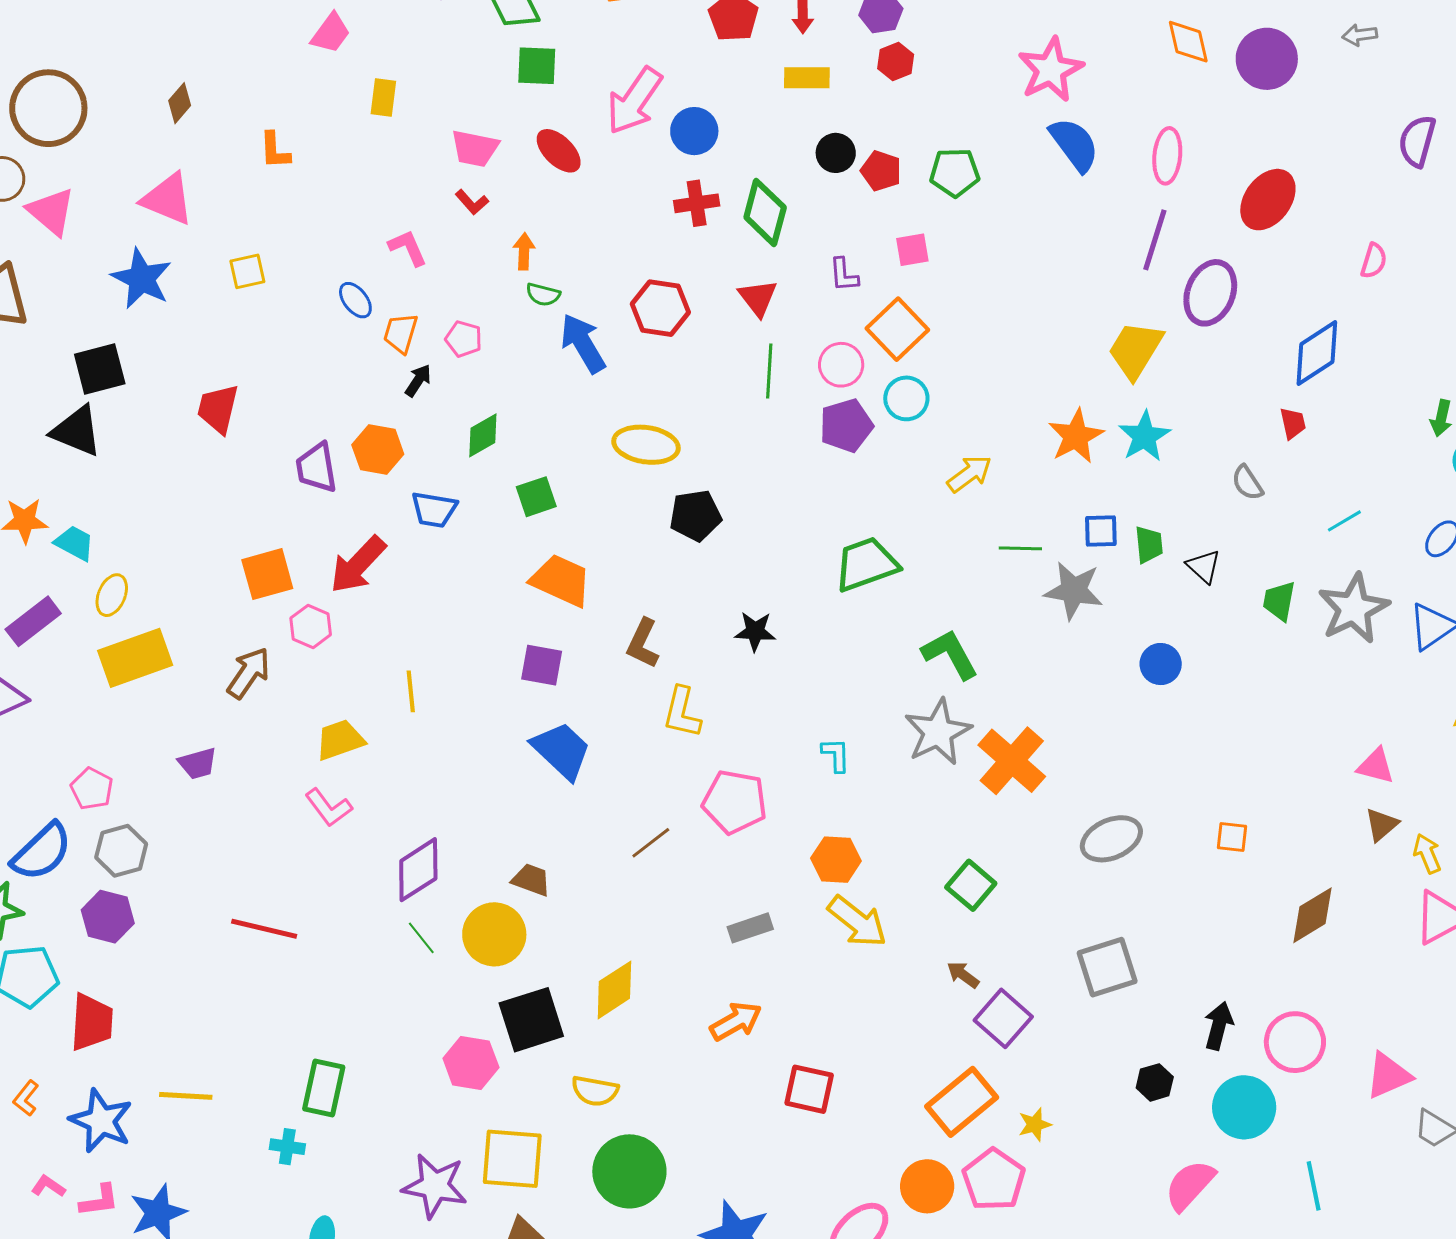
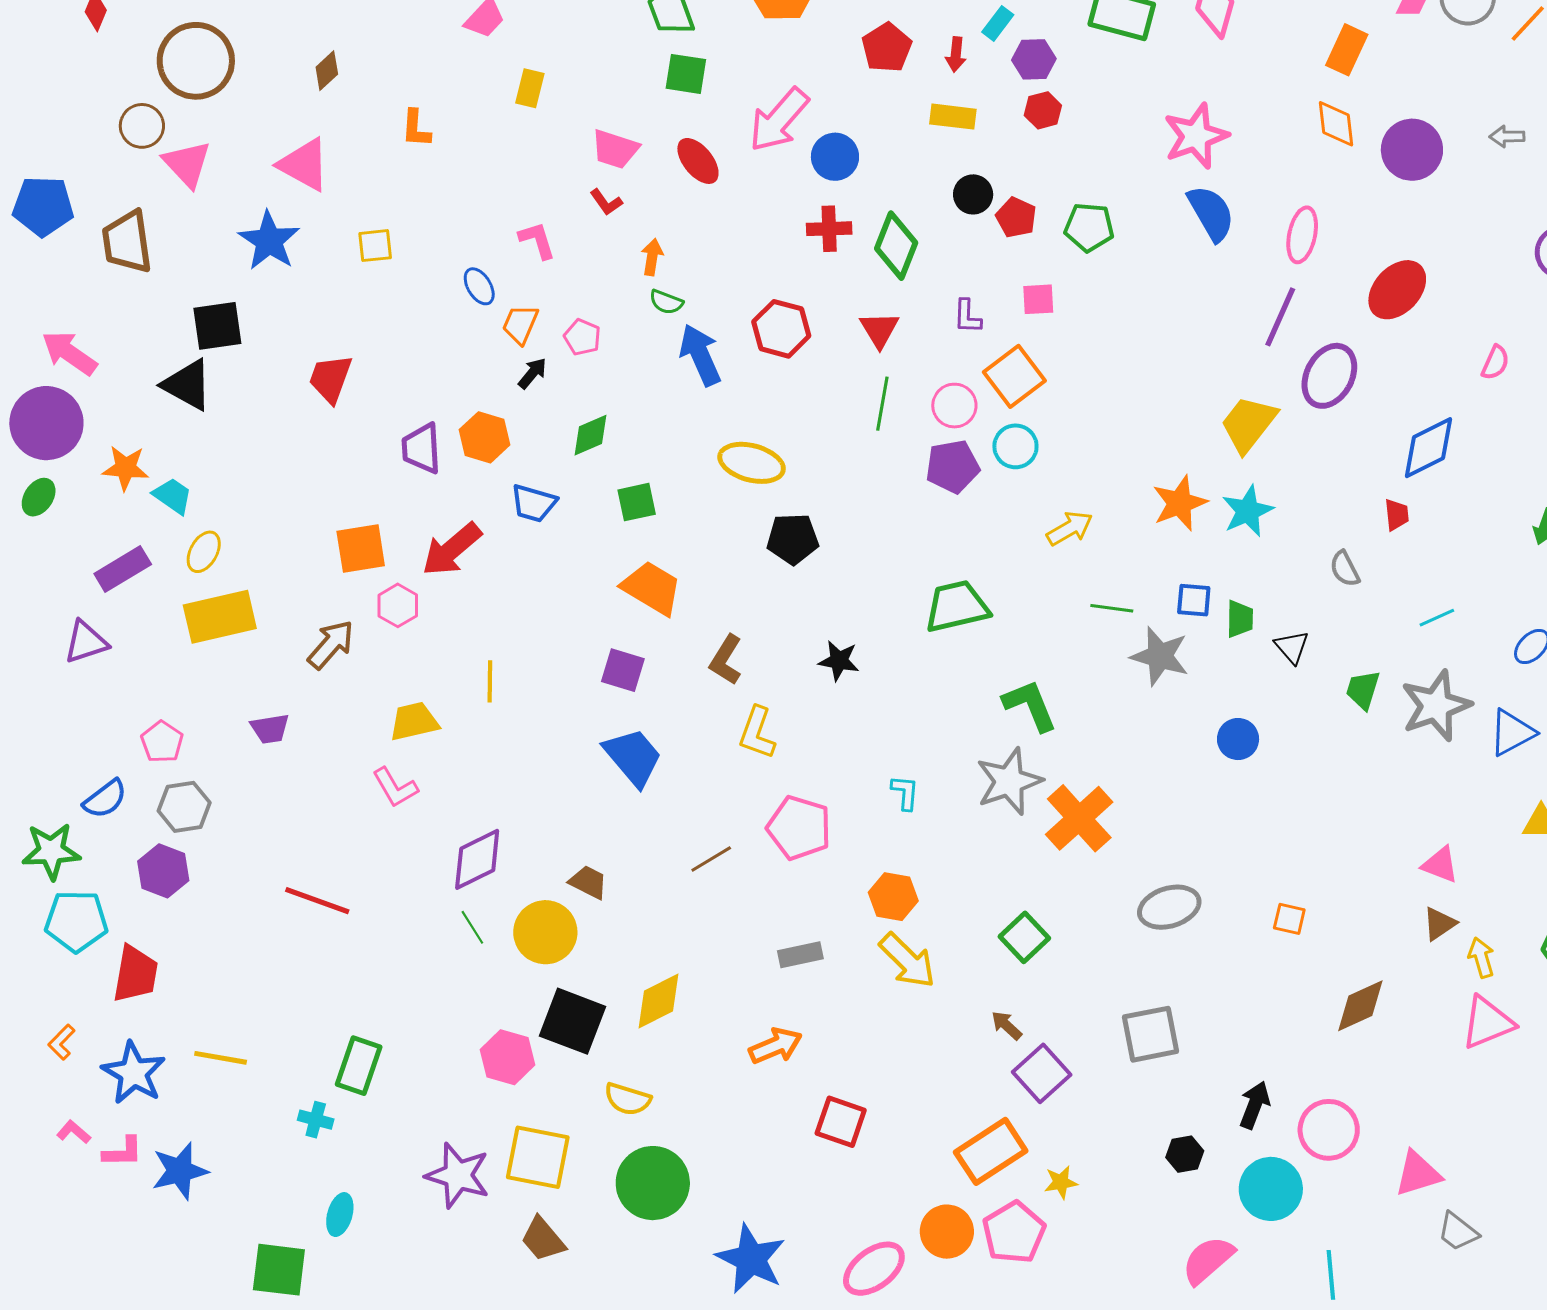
blue semicircle: (42, 852) -> (105, 799), size x0.7
black square: (531, 1020) -> (572, 1021), turned 32

